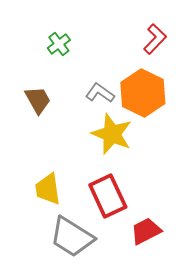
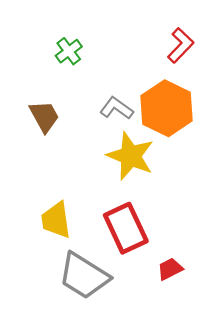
red trapezoid: (146, 231) -> (170, 269), size x0.7

